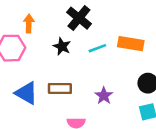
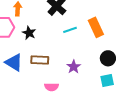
orange rectangle: (131, 44) -> (96, 27), turned 54
black star: (62, 46) -> (29, 33), moved

